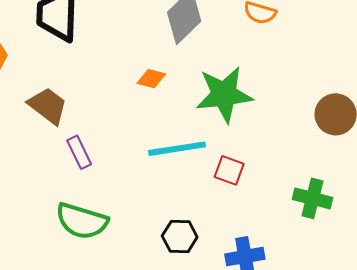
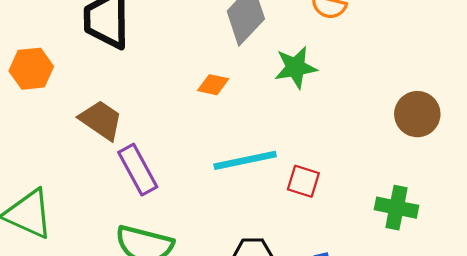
green star: (224, 94) -> (296, 67), moved, size x0.7
purple rectangle: (79, 152) -> (138, 170), size x1.4

